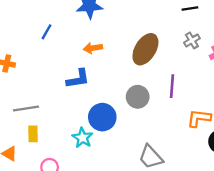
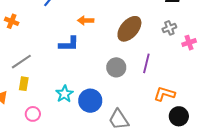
gray line: (26, 108) -> (21, 62), turned -35
blue circle: (102, 117) -> (90, 101), moved

